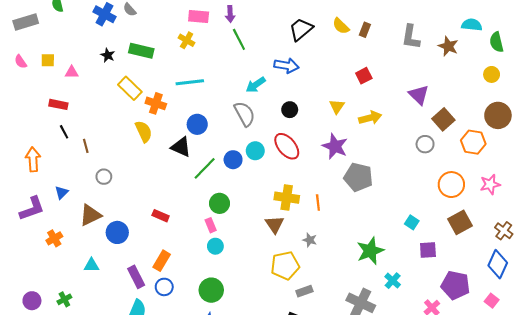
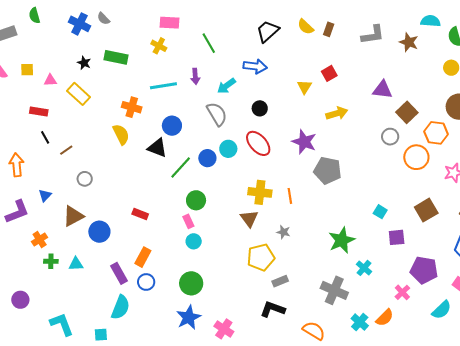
purple arrow: (230, 14) -> (195, 76), moved
gray L-shape: (411, 37) -> (373, 35), turned -105
yellow rectangle: (130, 88) -> (79, 94), moved
purple triangle: (419, 95) -> (382, 90), turned -35
yellow triangle: (337, 107) -> (304, 87), moved
brown line: (86, 146) -> (66, 150), turned 72
orange circle: (451, 185) -> (416, 157), moved
green cross: (64, 299) -> (51, 261), moved, turned 32

